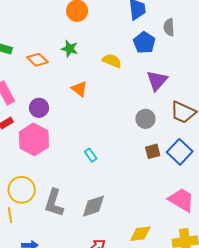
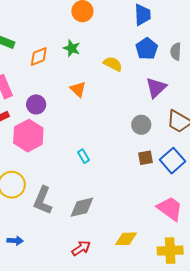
gray semicircle: (169, 27) -> (176, 52), moved
orange diamond: (37, 60) -> (39, 56), turned -70

